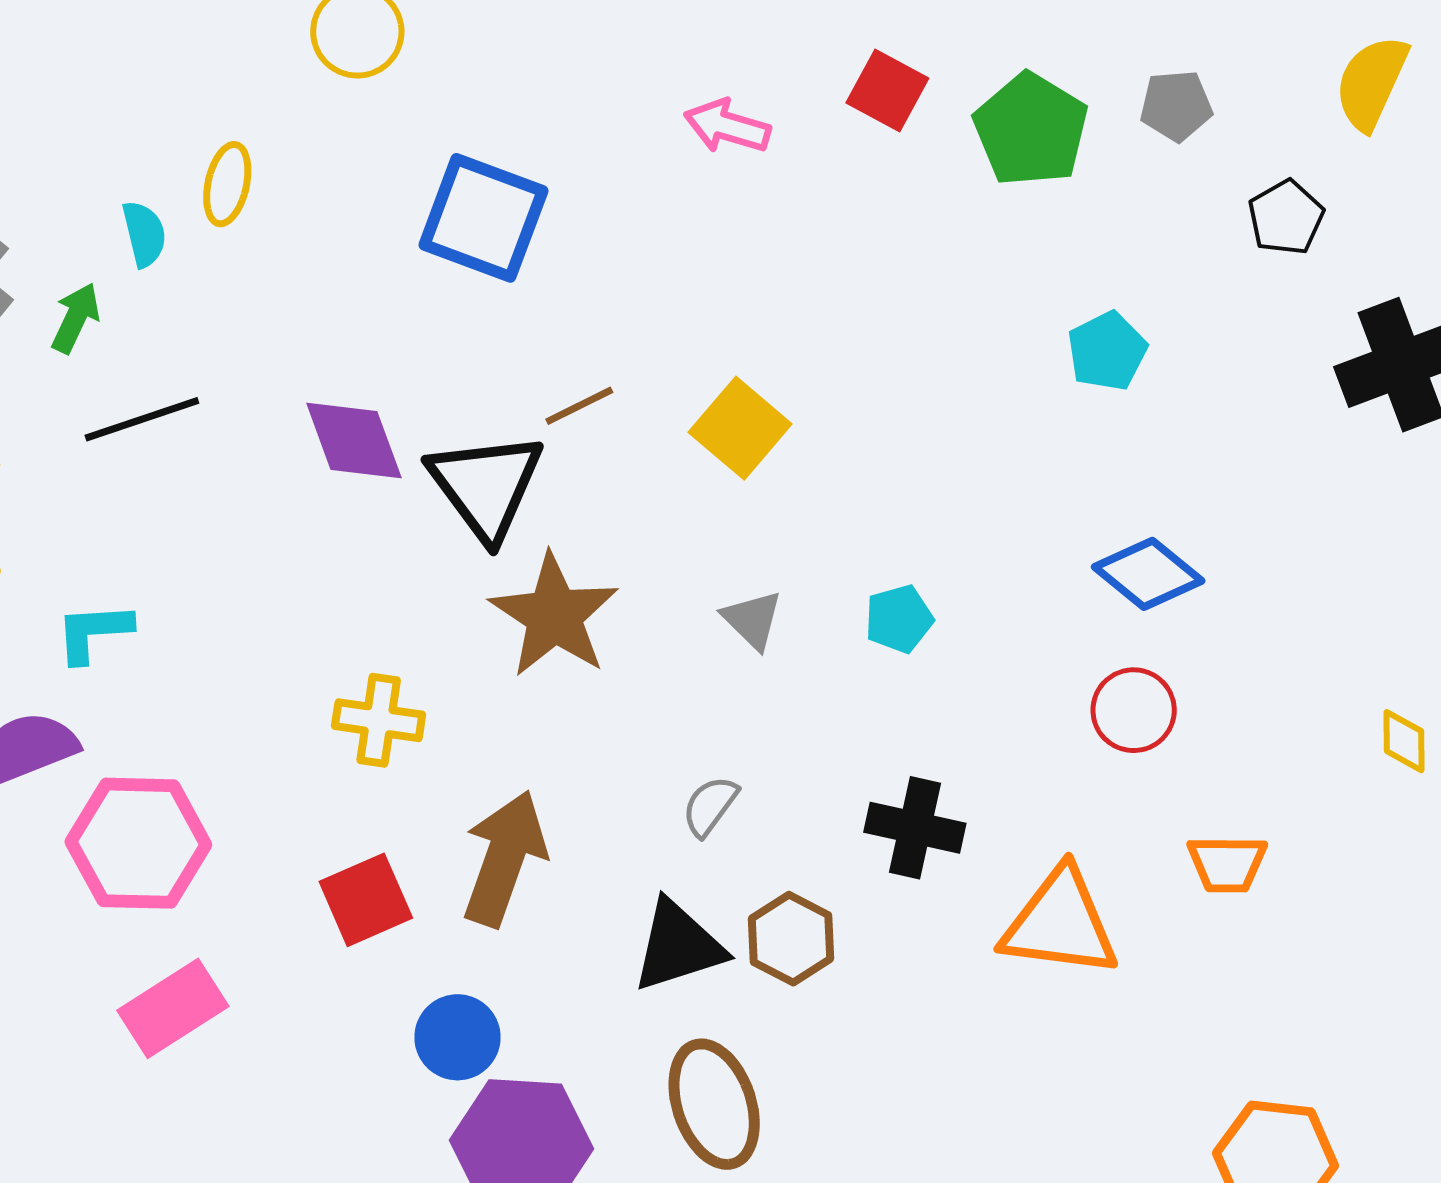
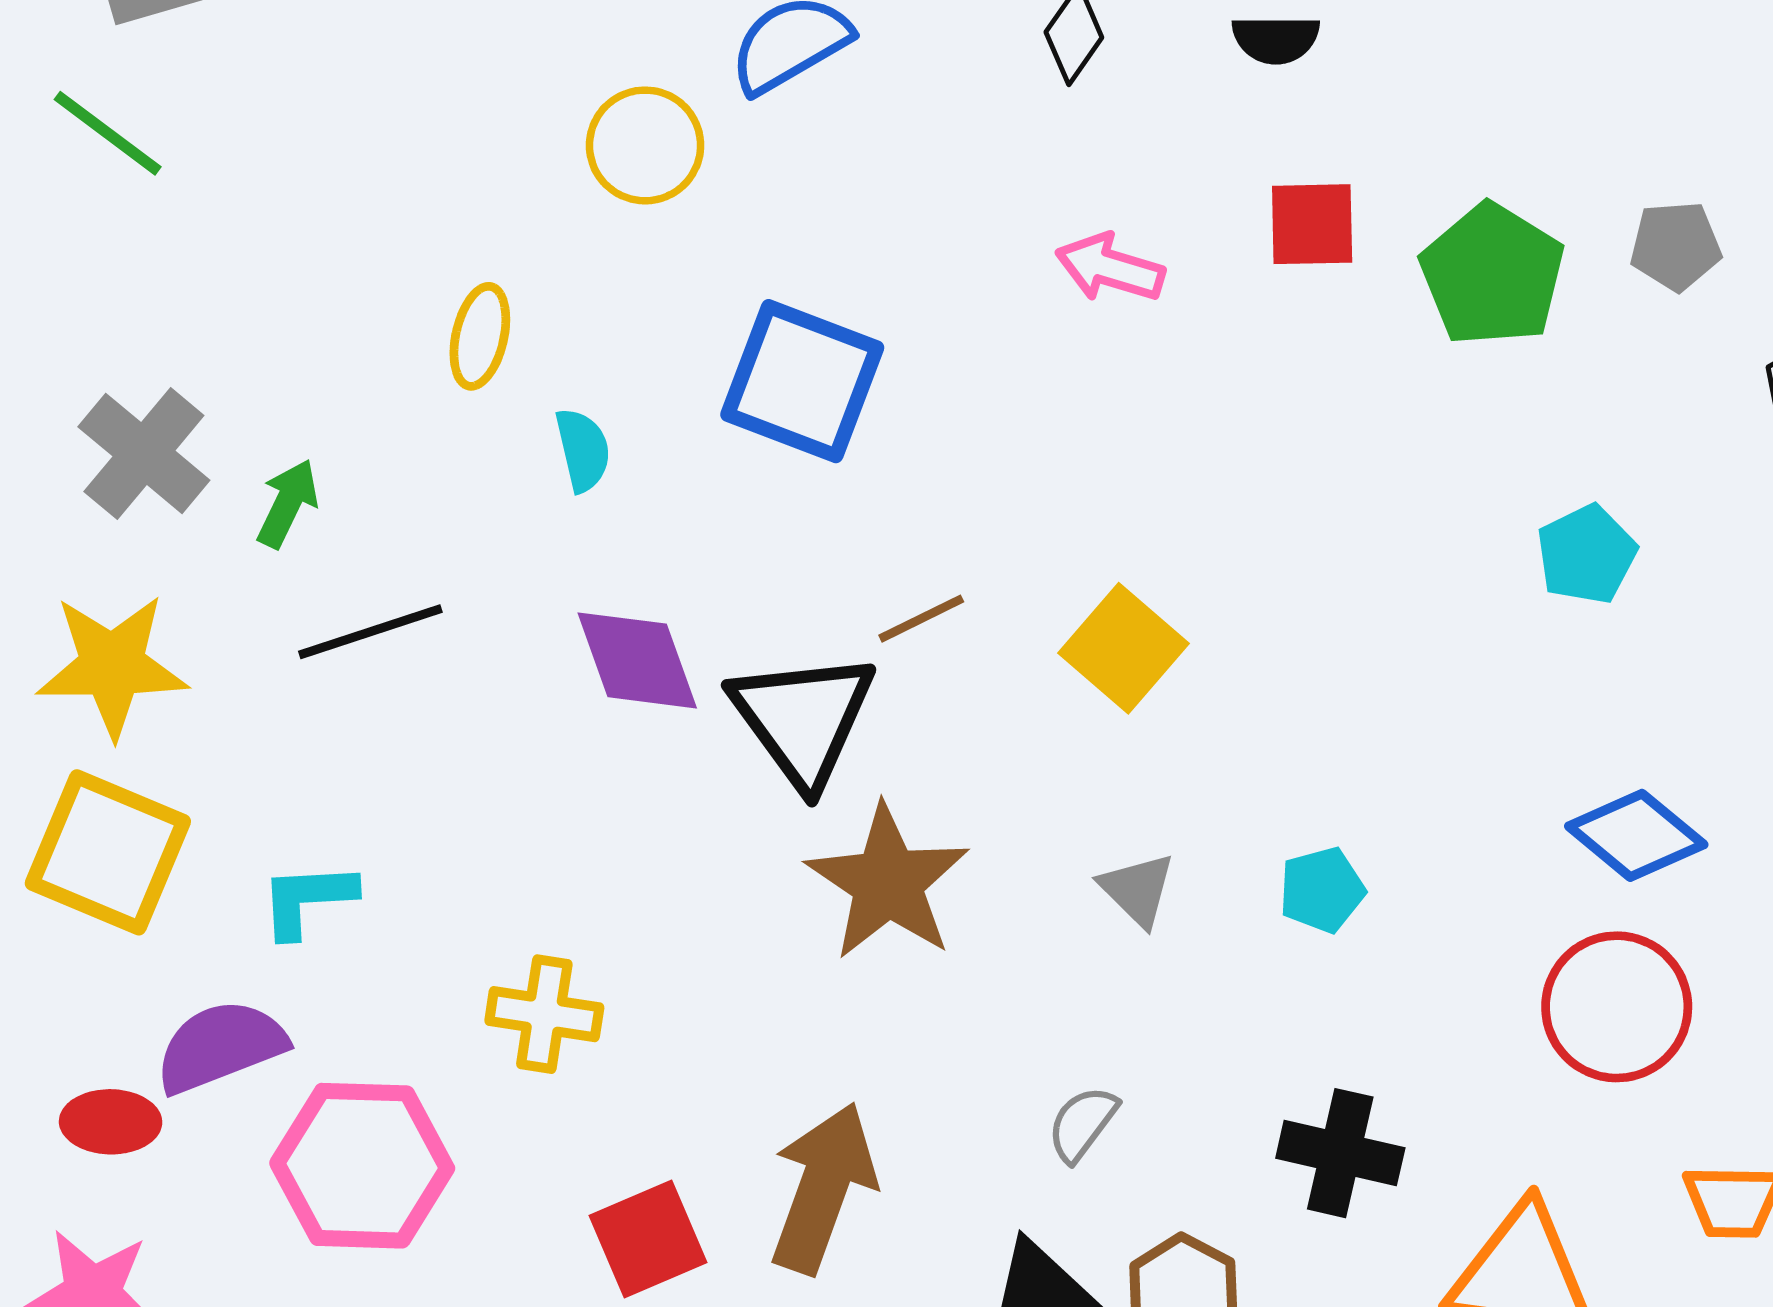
red square: (887, 90) -> (1312, 224), turned -30
cyan semicircle: (144, 234) -> (583, 450), moved
red circle: (1134, 710) -> (1617, 1007), size x1.4
yellow cross: (379, 720) -> (544, 1014), moved

